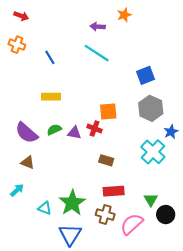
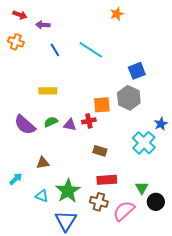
purple arrow: (98, 27) -> (43, 25), moved
blue line: (50, 57) -> (55, 50), moved
gray hexagon: (151, 108) -> (129, 98), moved
red cross: (95, 129) -> (89, 121), turned -32
brown triangle: (28, 162) -> (43, 163), moved, turned -32

